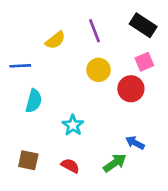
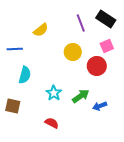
purple line: (94, 31) -> (81, 23), moved
blue arrow: (135, 143) -> (100, 106), turned -48
brown square: (28, 160) -> (13, 106), moved
green arrow: (115, 163) -> (81, 96), moved

